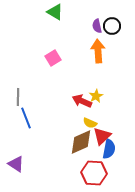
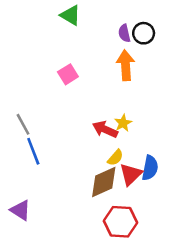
gray line: (18, 97) -> (23, 124), turned -30
yellow semicircle: (90, 123) -> (115, 158), turned -72
blue semicircle: (109, 149) -> (150, 168), moved

